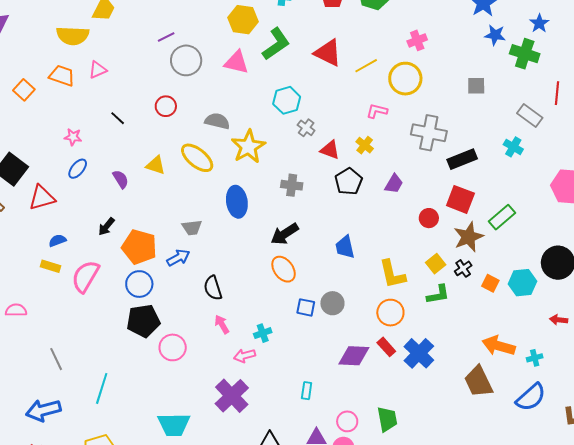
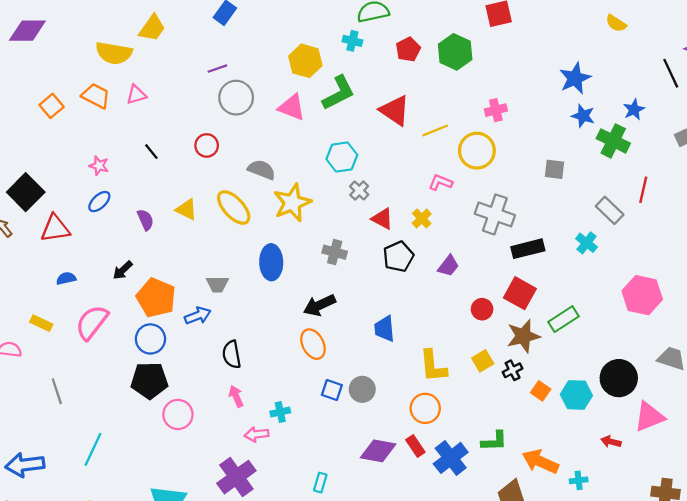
yellow rectangle: (51, 266) -> (41, 323), moved
green L-shape: (438, 295) -> (494, 441), moved
gray line: (56, 359) -> (57, 391), moved

